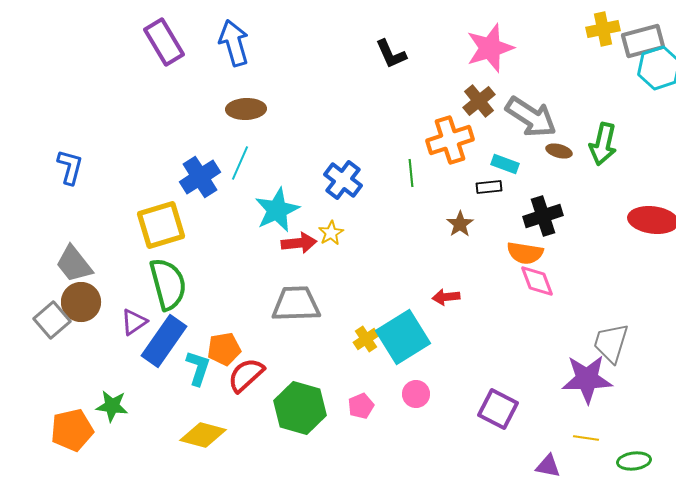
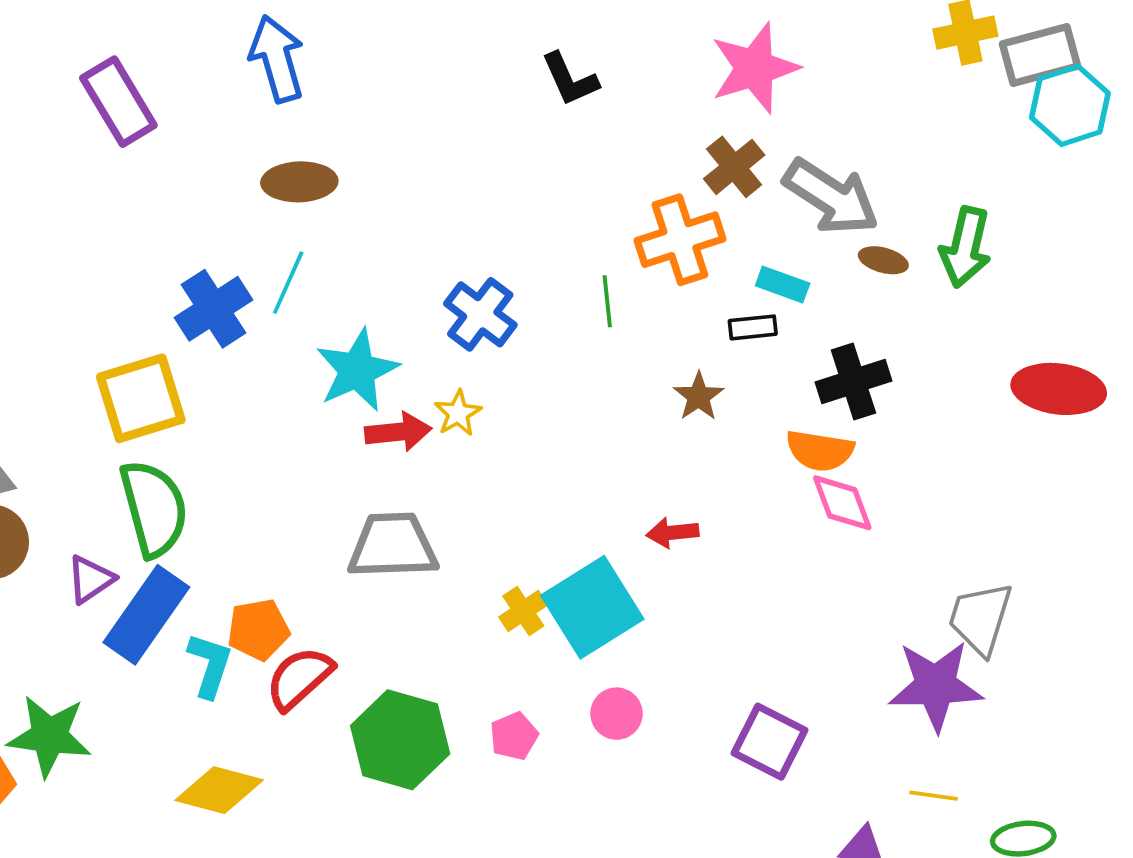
purple rectangle: (164, 42) -> (118, 102), moved
green star: (112, 406) -> (49, 736), size x1.4

